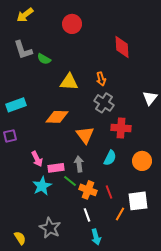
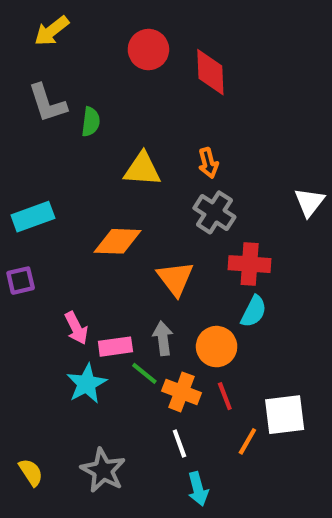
red diamond: (122, 47) -> (210, 72), moved
green semicircle: (44, 59) -> (91, 122), turned -112
cyan semicircle: (110, 158) -> (254, 311), moved
orange circle: (142, 161) -> (217, 347), moved
yellow semicircle: (20, 238) -> (31, 472), moved

